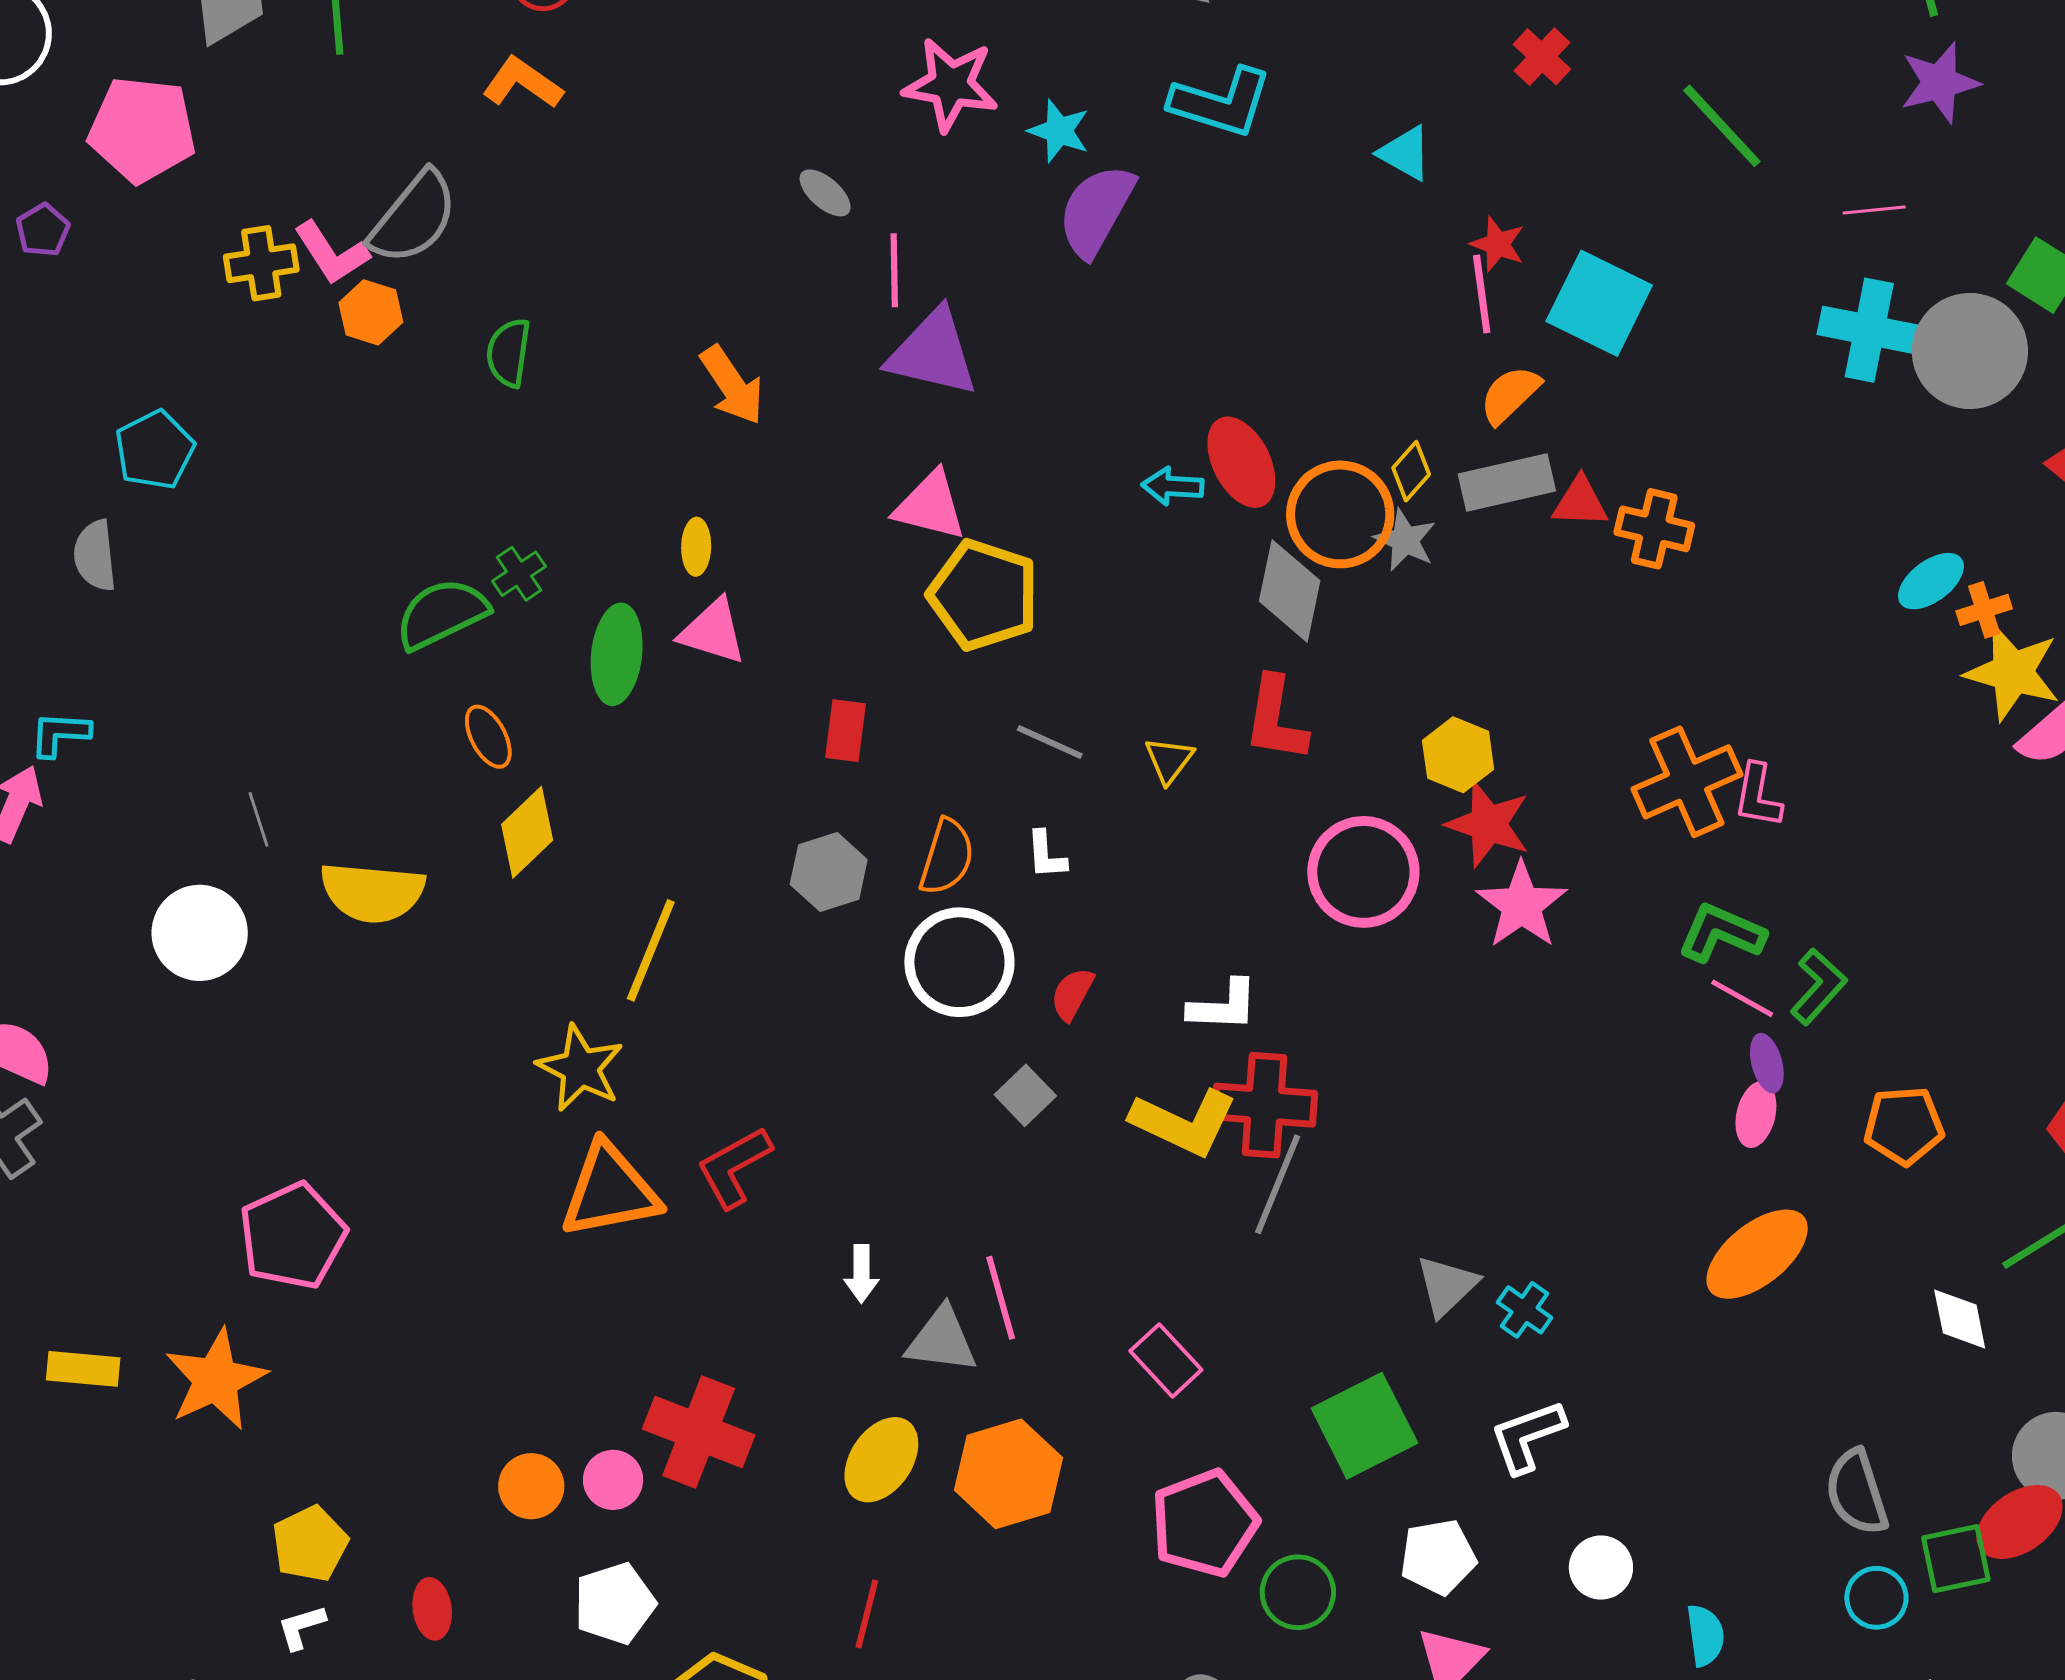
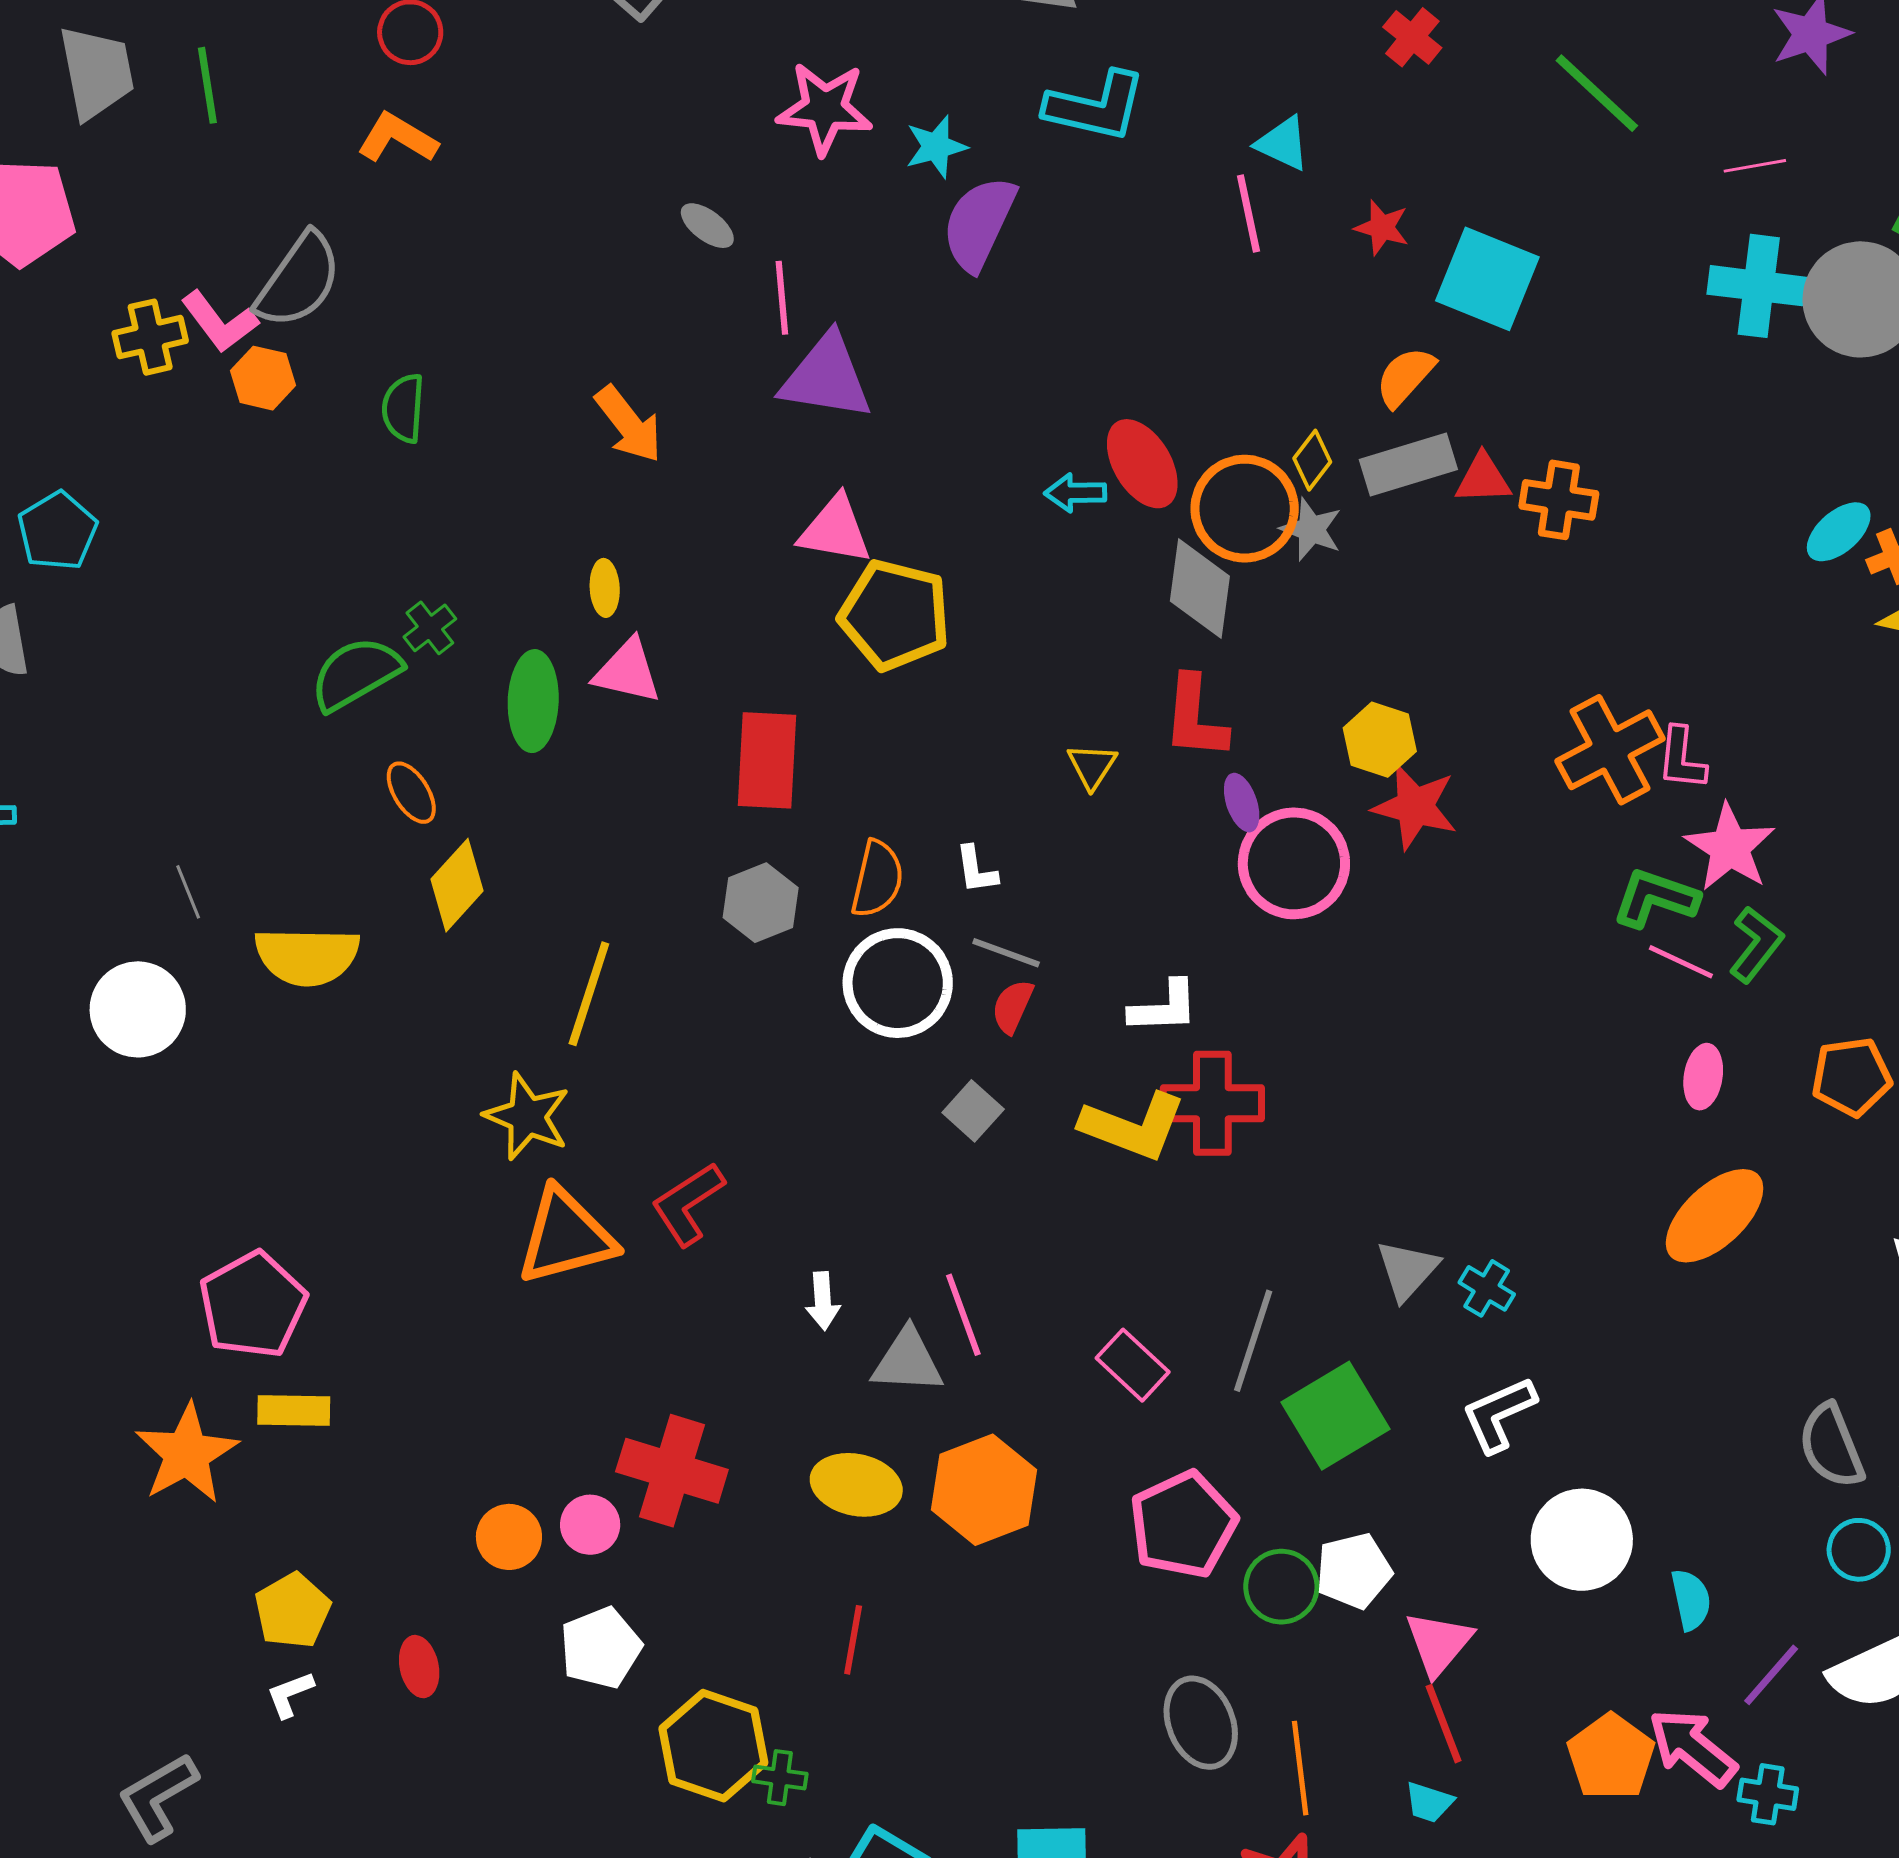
cyan star: (1059, 131) -> (936, 147), turned -30
pink line: (1482, 294) -> (1248, 213), moved
red rectangle: (846, 731) -> (767, 760), size x1.6
gray line: (1050, 742) -> (1006, 953), moved
pink star: (1522, 905) -> (1730, 847), moved
purple ellipse: (1767, 1063) -> (1242, 803), moved
gray line: (1278, 1184) -> (1253, 1341), moved
yellow rectangle: (83, 1369) -> (294, 1410), moved
yellow ellipse: (881, 1460) -> (856, 1485), turned 72
white pentagon: (1438, 1557) -> (1354, 1571), moved
white circle: (1601, 1568) -> (1582, 1540), size x1.6

